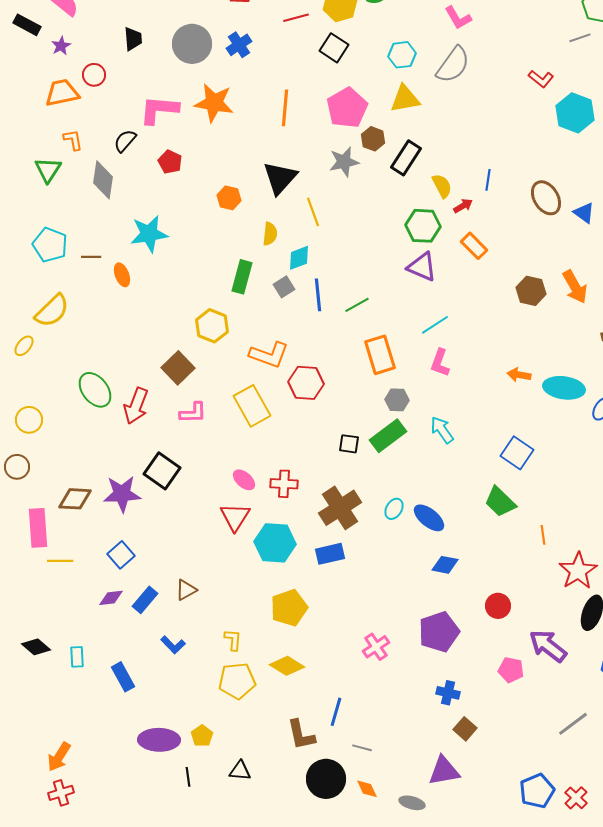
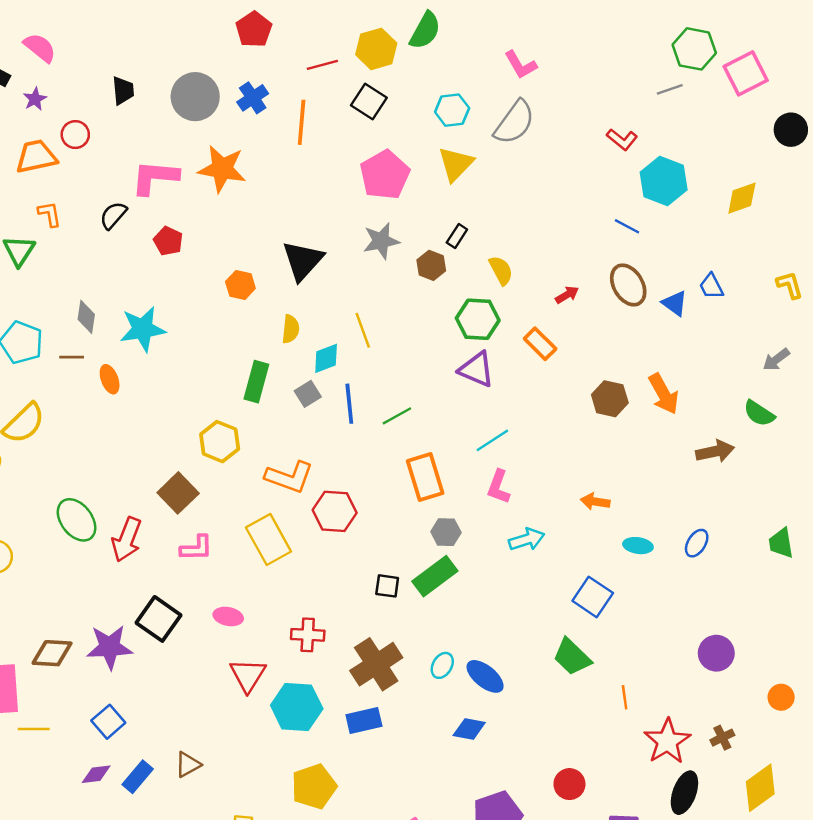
yellow triangle: (405, 99) -> (456, 164), turned -36
orange line: (285, 108) -> (302, 122), moved
brown hexagon: (373, 139) -> (431, 265), moved
black rectangle: (406, 158) -> (457, 236), size x0.6
gray diamond: (103, 180) -> (86, 317), moved, size x0.7
blue line: (488, 180) -> (627, 226), moved, turned -70
red arrow: (463, 206) -> (567, 295), moved
yellow line: (313, 212) -> (363, 330), moved
cyan ellipse: (564, 388) -> (638, 546), moved, size x0.6
cyan arrow: (442, 430) -> (527, 539), moved, turned 108
pink ellipse: (244, 480) -> (228, 616), moved, turned -30
blue diamond: (445, 565) -> (469, 729), moved

